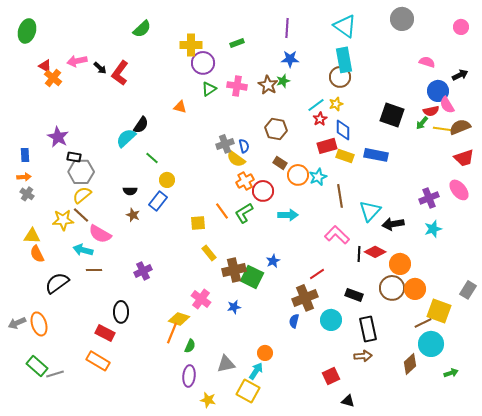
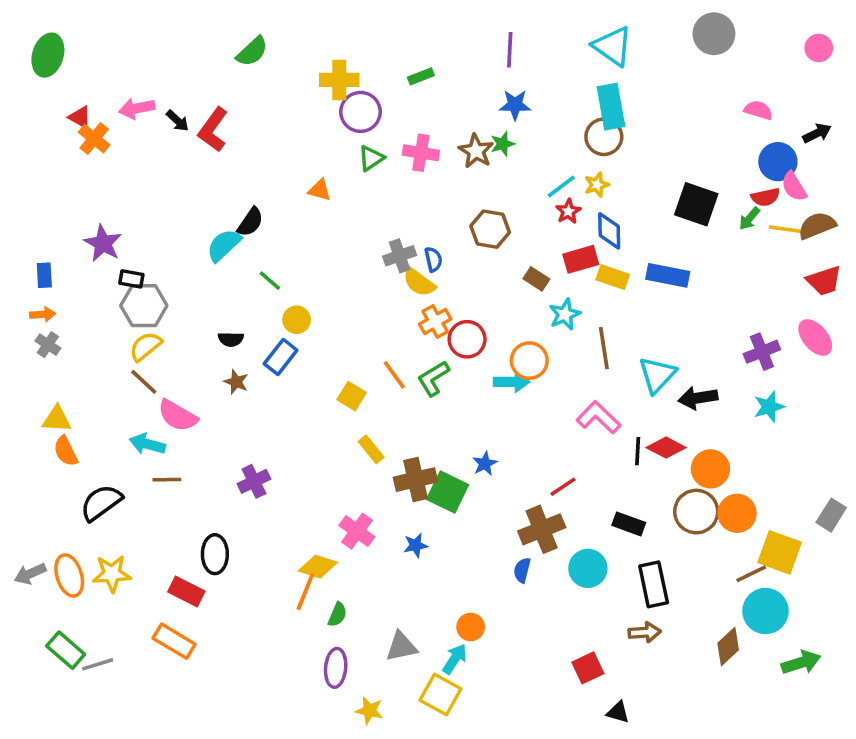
brown rectangle: (280, 163) -> (536, 279), moved
orange circle: (298, 175) -> (529, 361), moved
yellow star: (63, 220) -> (112, 574), moved
yellow square: (198, 223) -> (352, 396), turned 35
green arrow: (451, 373) -> (801, 663), size x1.5

